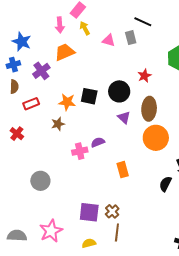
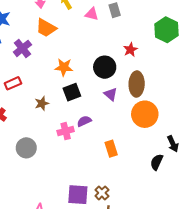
orange trapezoid: (65, 52) -> (46, 28), turned -125
black square: (89, 96) -> (72, 92), moved, turned -30
orange star: (67, 102) -> (64, 67), moved
gray circle: (40, 181) -> (26, 148), moved

